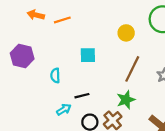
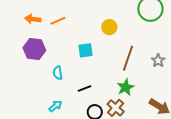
yellow circle: (126, 33) -> (109, 27), moved
purple hexagon: (22, 56) -> (34, 49), moved
cyan arrow: (64, 110) -> (55, 106), moved

